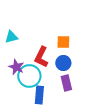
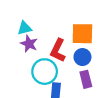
orange square: (63, 42) -> (82, 34), size x1.5
purple star: (16, 67) -> (29, 44), moved

